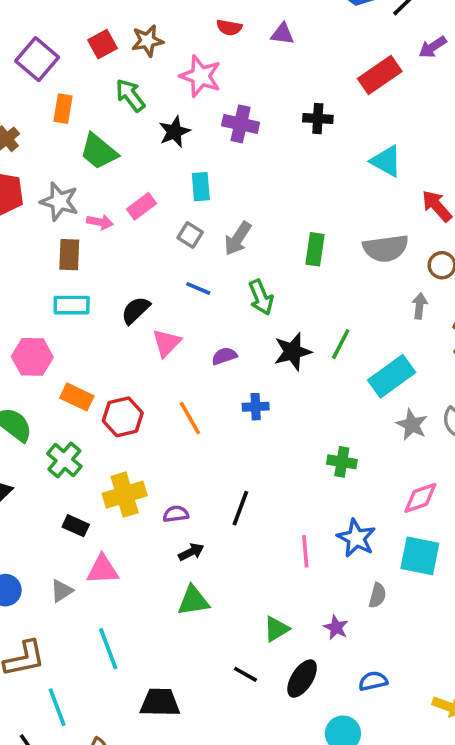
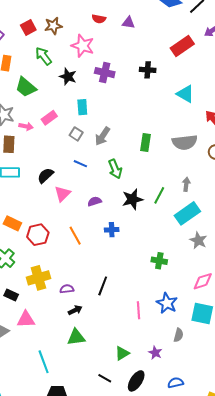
black star: (174, 132) -> (68, 77), turned -30
gray arrow: (420, 306) -> (186, 184), moved
cyan line: (108, 649) -> (44, 362), moved

